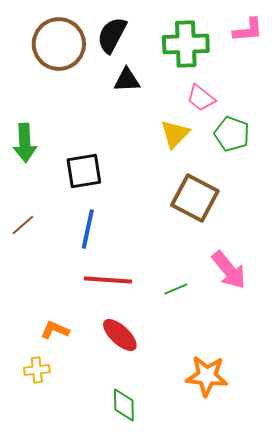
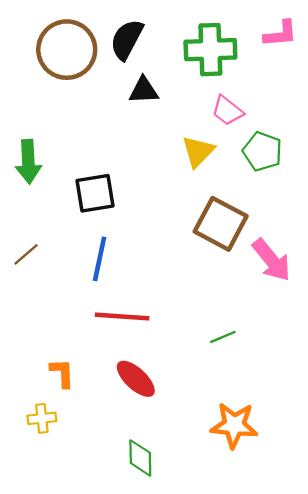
pink arrow: (229, 270) -> (271, 260), moved
green line: (176, 289) -> (223, 337), moved
orange L-shape: (55, 330) -> (62, 373), turned 64

